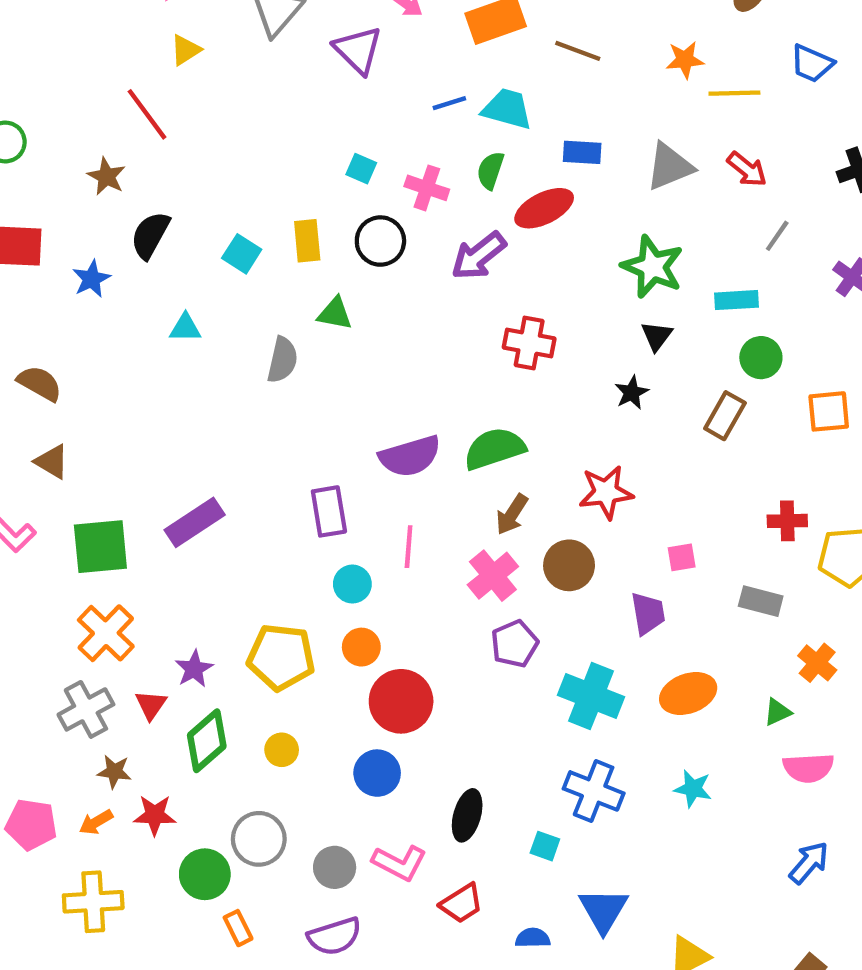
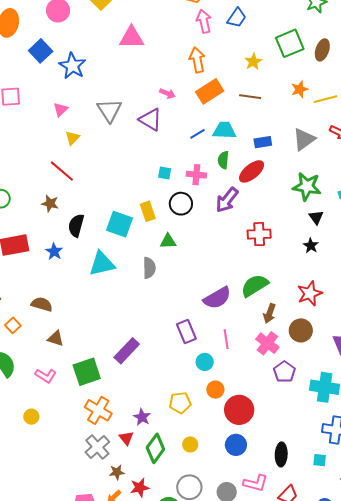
cyan square: (242, 254) -> (120, 224), size x1.5
cyan triangle: (185, 328) -> (102, 264), size x1.8
yellow pentagon: (281, 657) -> (180, 403), size x0.7

